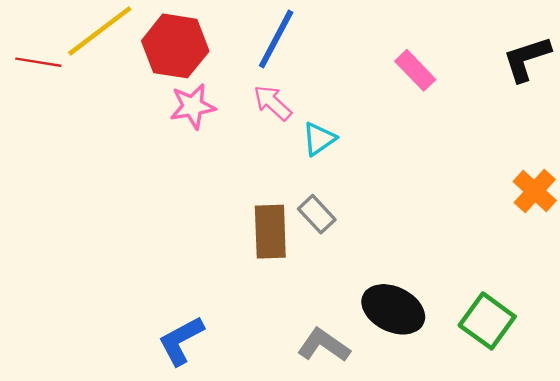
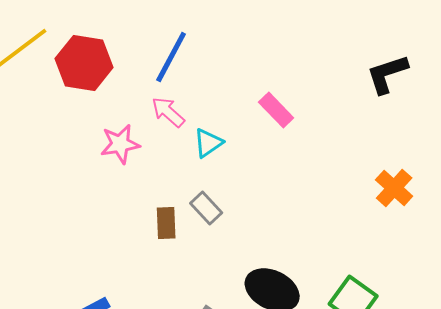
pink rectangle: (415, 70) -> (276, 110), moved
pink star: (193, 106) -> (120, 144), moved
brown rectangle: (270, 232) -> (166, 223), size x0.7

